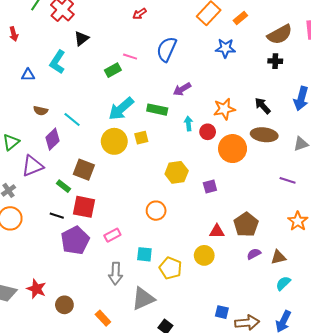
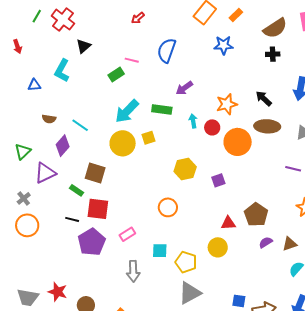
gray triangle: (143, 299) -> (190, 293), moved

